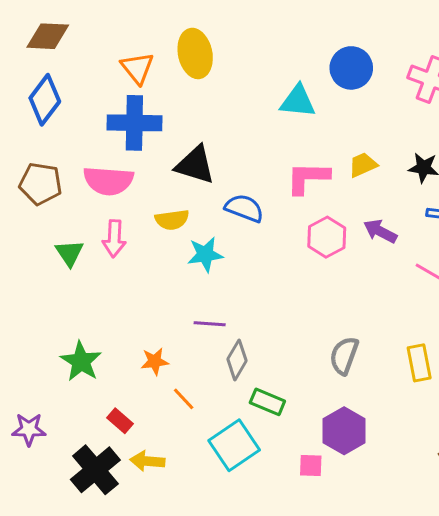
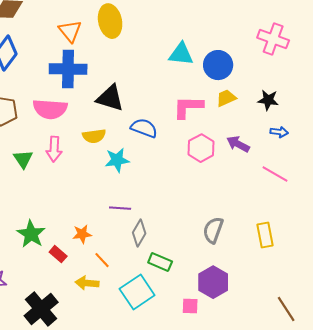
blue circle: (351, 68) -> (218, 65), moved
red rectangle: (120, 421) -> (58, 254), moved
yellow arrow: (147, 461) -> (87, 283), moved

